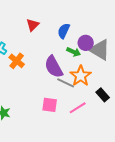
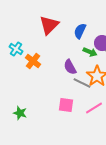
red triangle: (33, 25) -> (49, 25), size x1.5
purple semicircle: (54, 67) -> (70, 67), size x0.7

